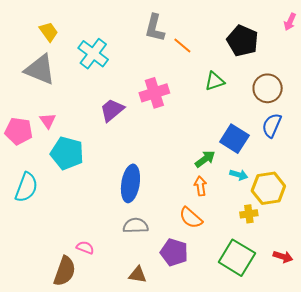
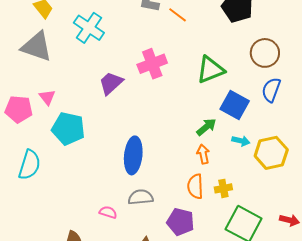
green triangle: (215, 81) -> (210, 70), moved, size x1.4
yellow cross: (249, 214) -> (223, 188), moved
orange semicircle: (191, 218) -> (195, 186), turned 50
pink semicircle: (85, 248) -> (108, 212), moved

